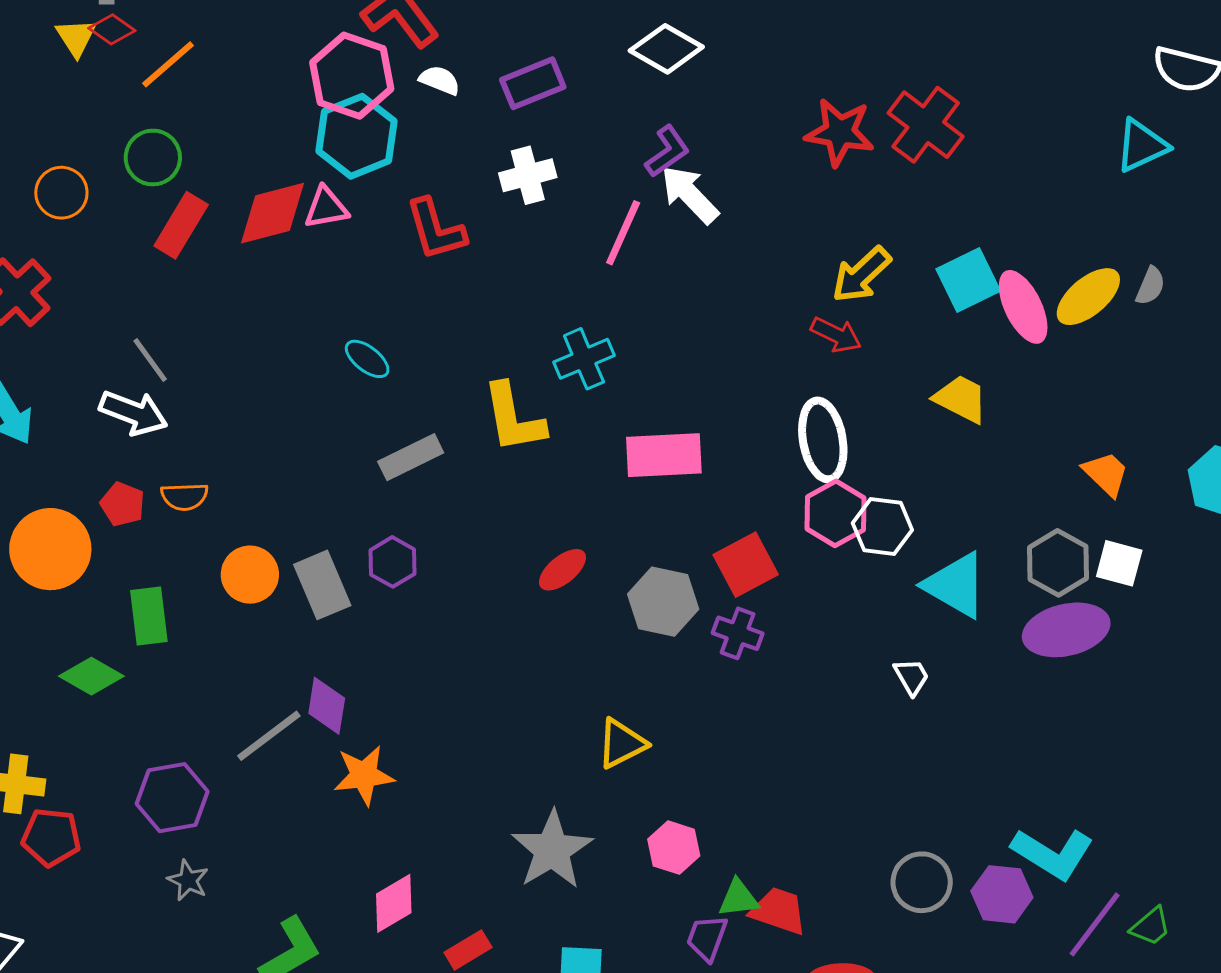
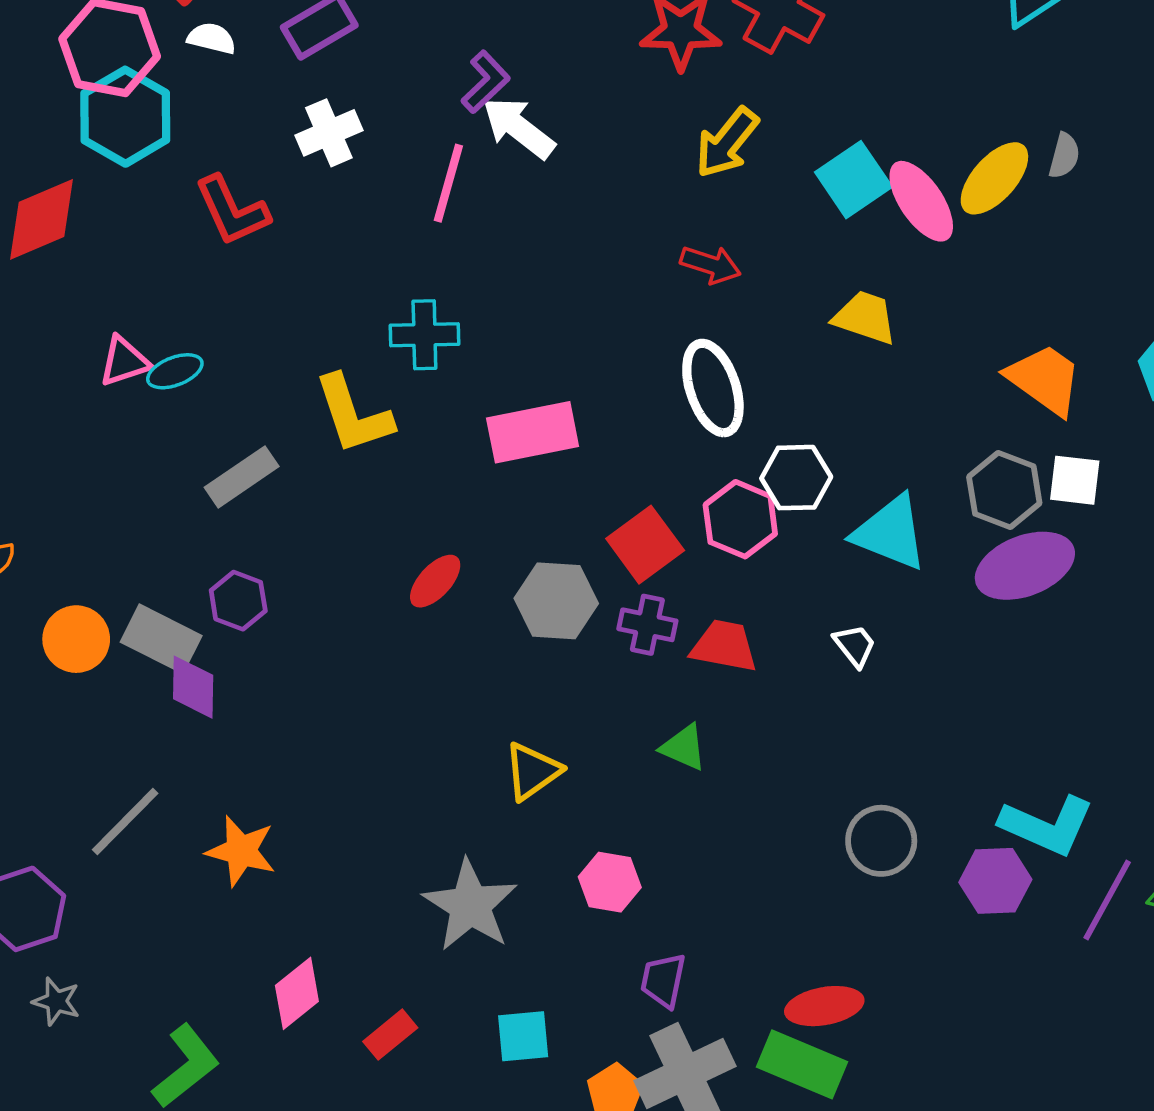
pink triangle: (326, 208) -> (124, 361), moved
yellow arrow: (861, 275) -> (727, 143), moved
cyan ellipse: (367, 359) -> (175, 371), turned -51
cyan cross: (584, 359) -> (424, 335), turned 30
orange trapezoid: (1106, 474) -> (1044, 379), size x1.4
pink hexagon: (835, 513) -> (740, 519), moved
gray rectangle: (322, 585) -> (161, 639), turned -32
purple diamond: (327, 706) -> (193, 687), moved
orange star: (364, 775) -> (241, 851), turned 30
gray circle: (922, 882) -> (881, 841), moved
green triangle: (739, 898) -> (684, 747), moved, turned 39
red trapezoid: (779, 911) -> (724, 646), moved

